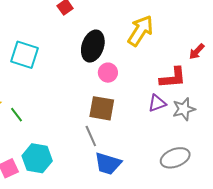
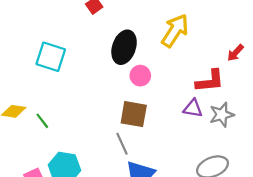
purple triangle: (157, 103) -> (193, 108), turned 30

